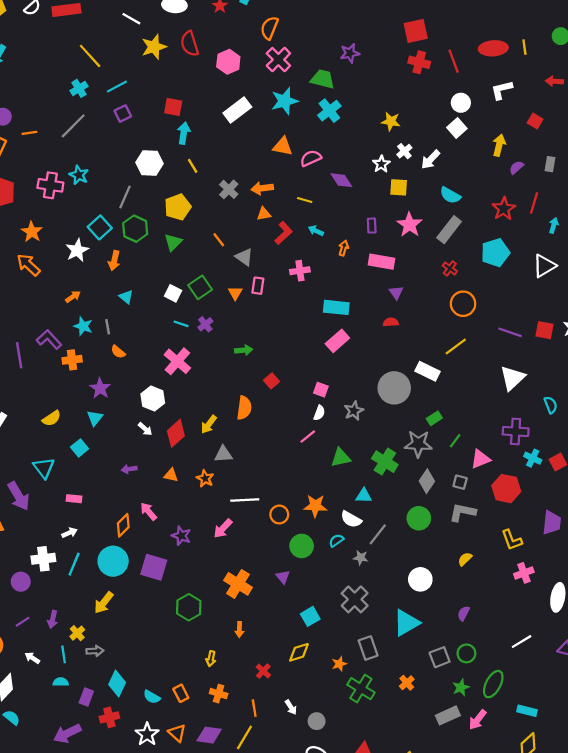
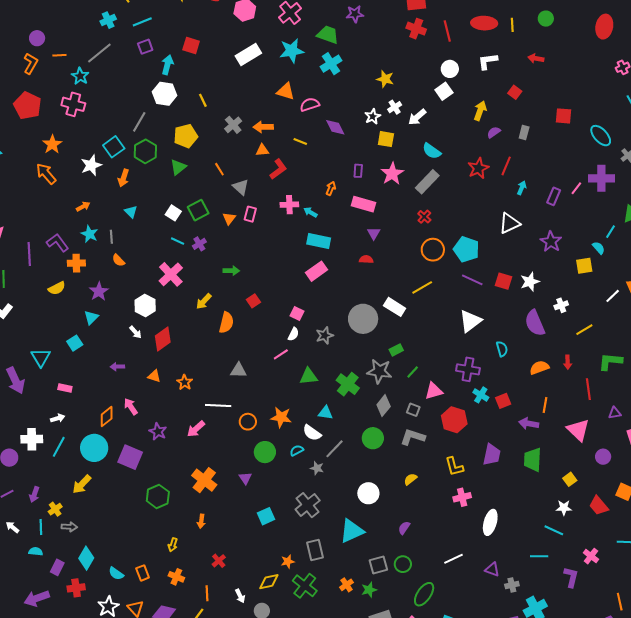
cyan arrow: (184, 133) -> (167, 65), moved
cyan star: (79, 175) -> (80, 76), moved
cyan arrow: (316, 231) -> (310, 212), moved
cyan pentagon: (495, 253) -> (466, 249), moved, turned 30
yellow semicircle: (52, 418) -> (57, 288), moved
yellow arrow: (209, 424) -> (204, 301), moved
gray triangle: (223, 454) -> (238, 370), moved
yellow diamond: (299, 652) -> (269, 582), moved
green star: (461, 687) -> (369, 590), moved

